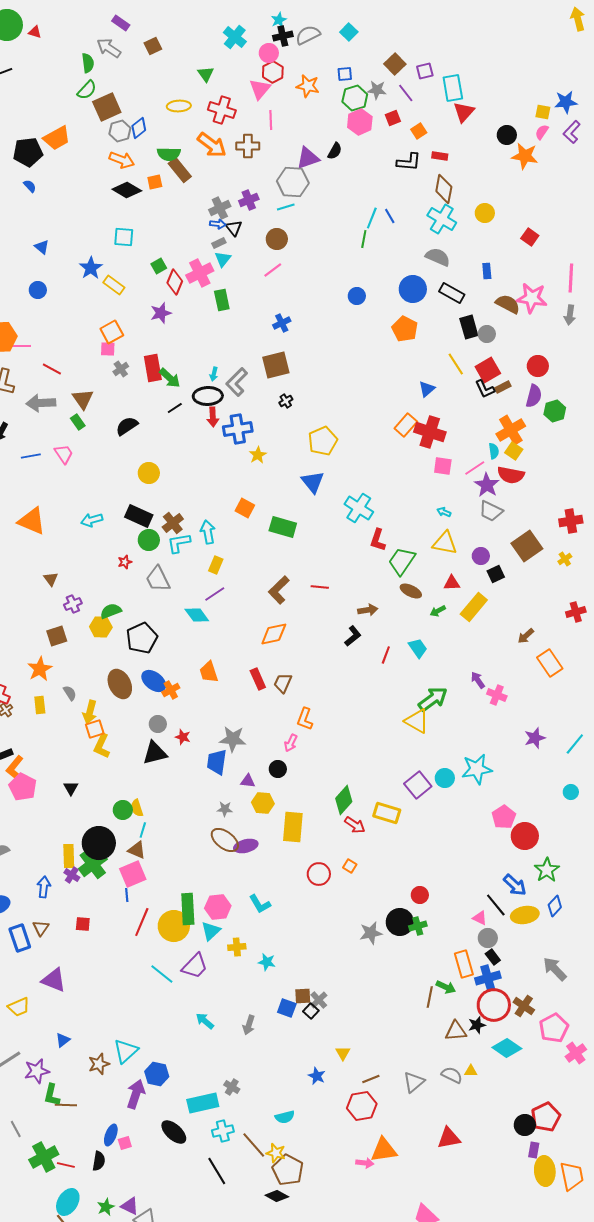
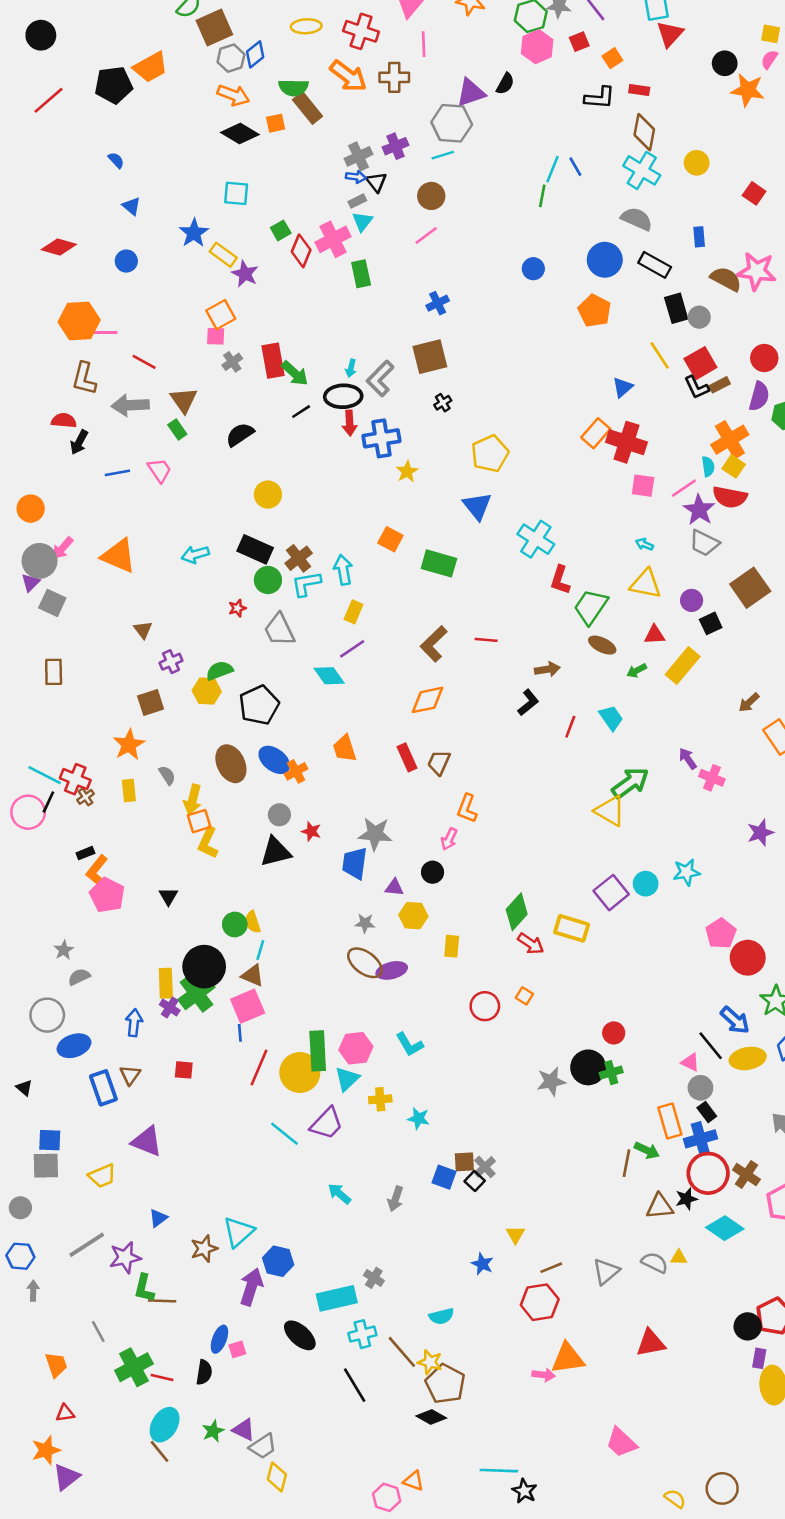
blue semicircle: (30, 186) -> (116, 160), moved
purple star: (161, 313) -> (245, 274), moved, turned -30
cyan star: (477, 769) -> (686, 872), size x0.7
yellow rectangle: (293, 827) -> (452, 946), size x0.6

